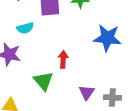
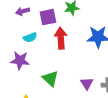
red arrow: (63, 59) -> (61, 38), moved, size x1.5

